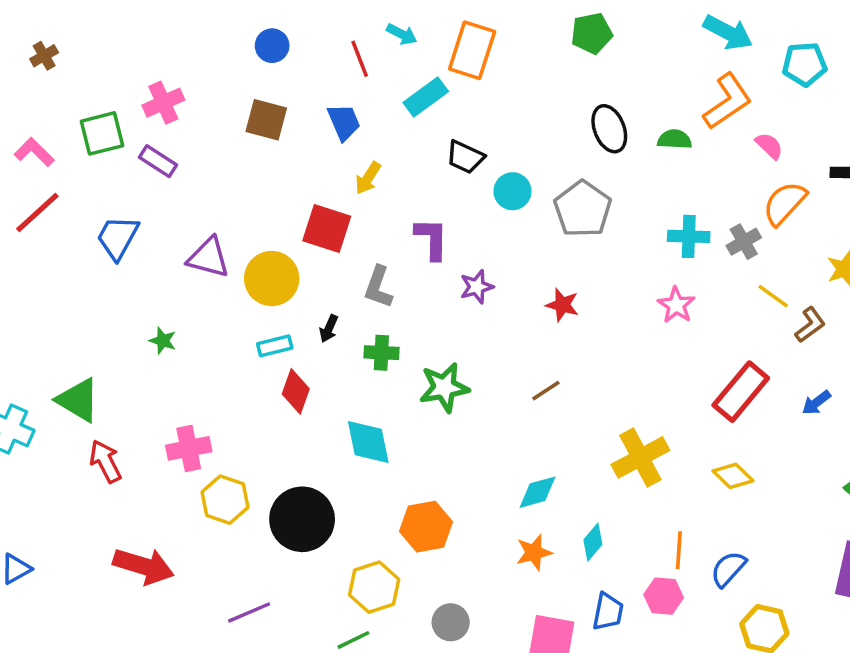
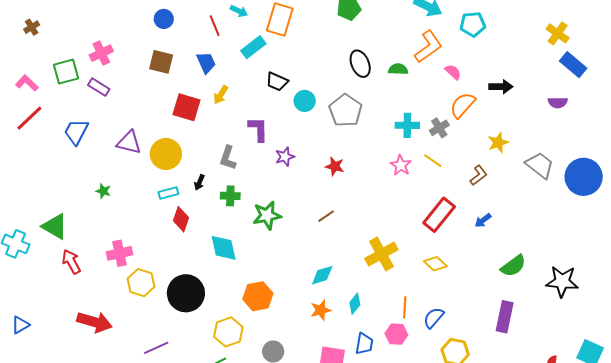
red square: (327, 229) -> (187, 107), moved
yellow line: (773, 296) -> (433, 161), moved

